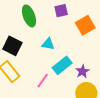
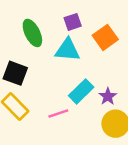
cyan triangle: (48, 44) -> (68, 50), moved, size x1.5
pink line: (43, 81) -> (58, 113), turned 42

